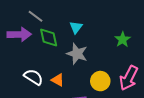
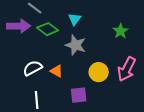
green diamond: (49, 37) -> (48, 29), turned -40
white semicircle: (33, 77) -> (33, 68), turned -60

